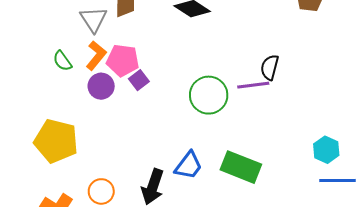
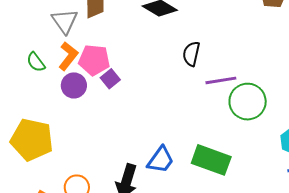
black semicircle: (270, 67) -> (191, 54), moved
green circle: (209, 95) -> (248, 102), moved

